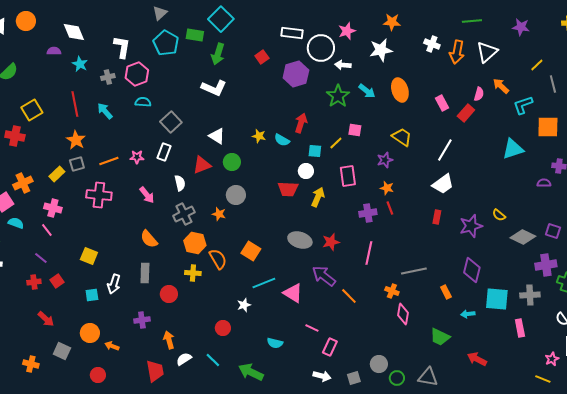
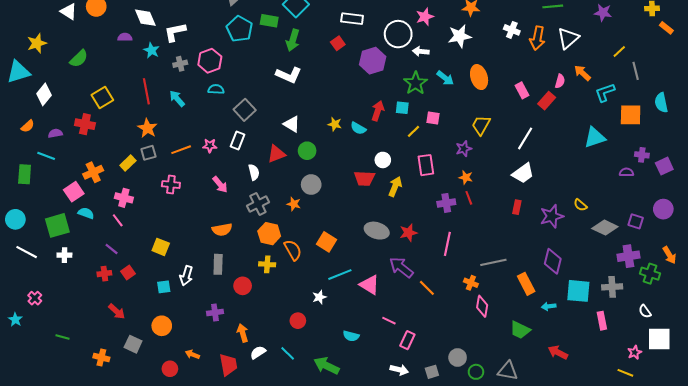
white rectangle: (292, 33) -> (352, 19), moved
white L-shape: (122, 47) -> (175, 32), moved, turned -110
yellow trapezoid: (402, 137) -> (481, 125), turned -95
cyan square: (315, 151) -> (402, 108), moved
pink cross: (99, 195) -> (171, 185), size x0.7
orange semicircle: (149, 239) -> (222, 230), turned -60
orange rectangle: (446, 292) -> (526, 284), size x1.5
orange arrow: (112, 346) -> (192, 354), moved

